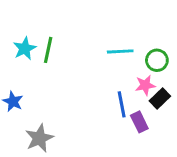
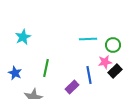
green line: (48, 50) -> (46, 68), moved
purple rectangle: (139, 122) -> (72, 87), moved, turned 72

